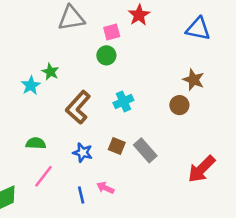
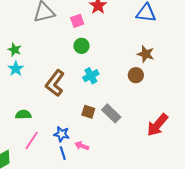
green circle: (106, 55) -> (81, 46), moved
green star: (50, 72) -> (15, 50), moved
blue star: (83, 153) -> (62, 134), moved

